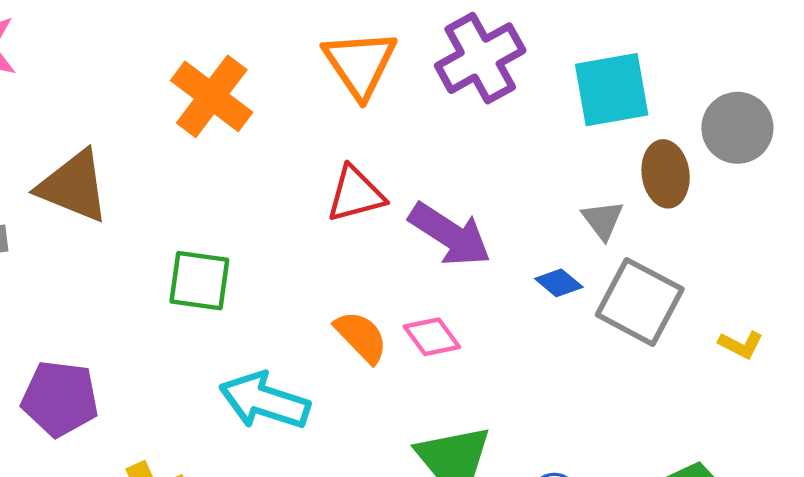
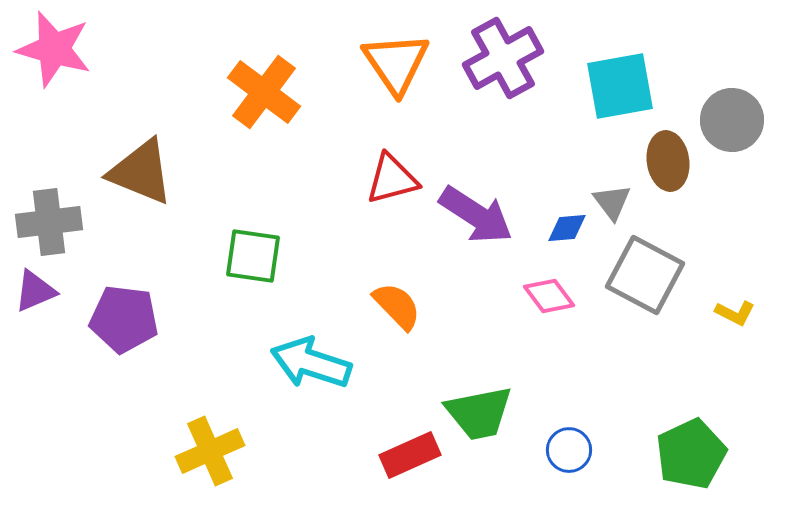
blue diamond: (559, 283) -> (567, 228), moved, turned -45
pink diamond: (432, 337) -> (549, 296), moved
purple pentagon: (60, 399) -> (124, 319), moved

